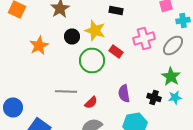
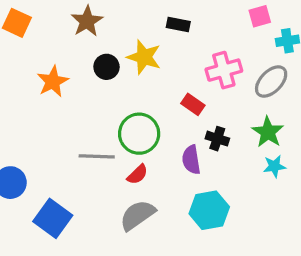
red rectangle: (116, 52) -> (193, 104), moved
green circle: (92, 60) -> (139, 134), moved
black cross: (154, 98) -> (217, 139), moved

